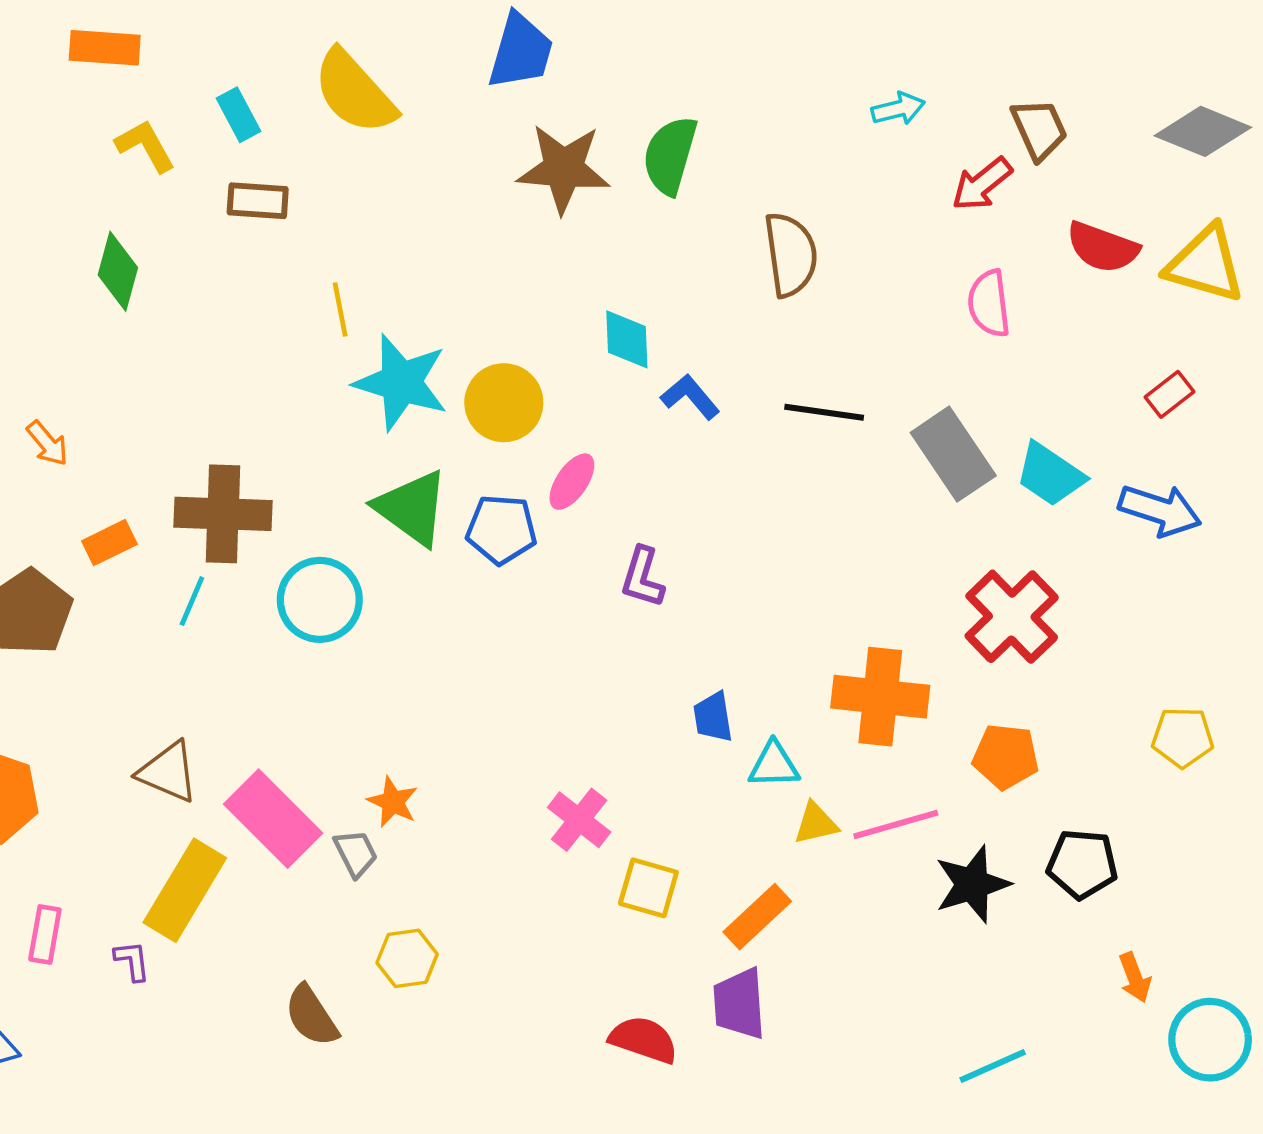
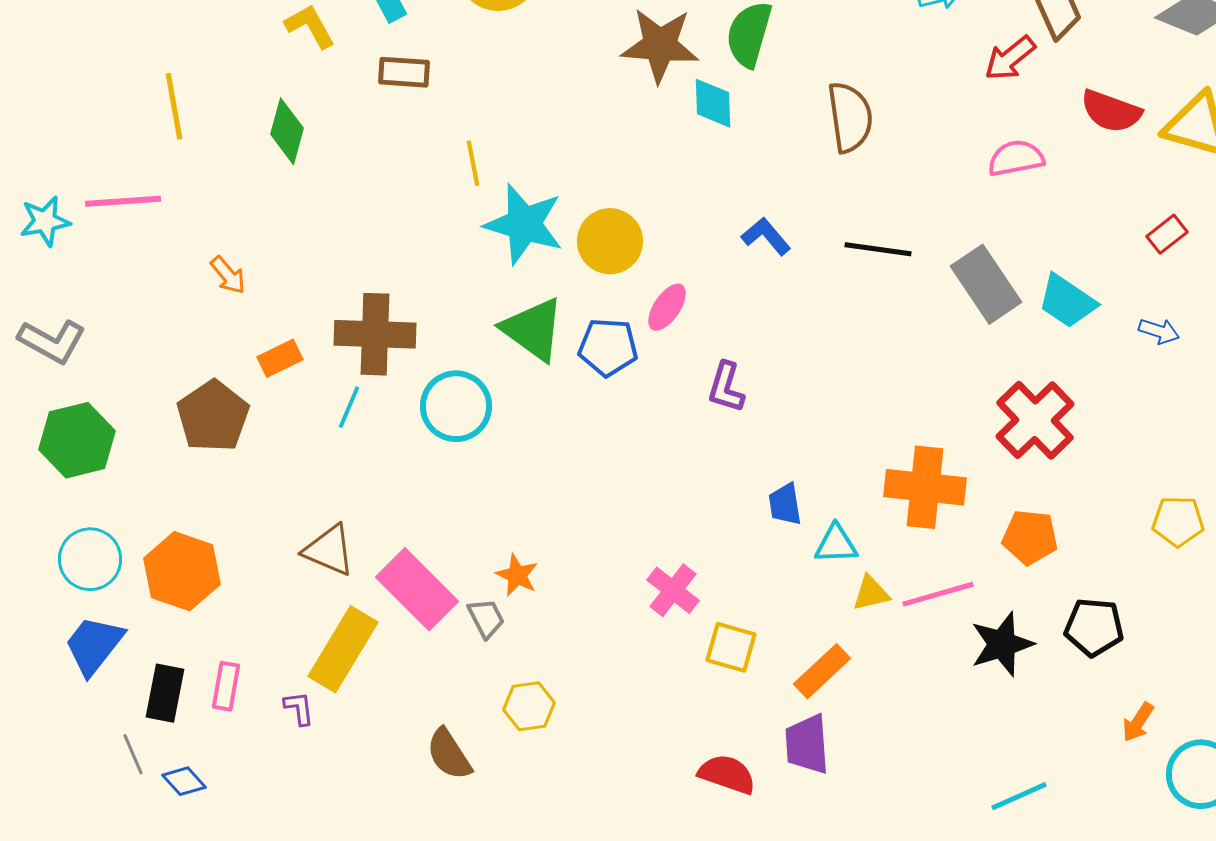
pink semicircle: (989, 304) -> (1016, 158), turned 86
cyan diamond: (627, 339) -> (713, 103), moved
blue arrow: (1160, 510) -> (1159, 331), size x0.6
orange arrow: (1135, 978) -> (1138, 722), turned 54

